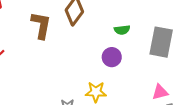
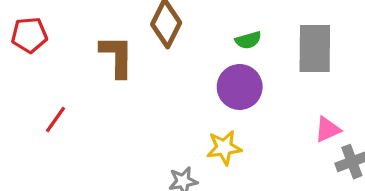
purple circle: (112, 57) -> (240, 87), size x1.4

